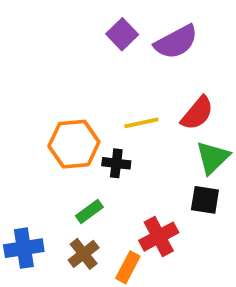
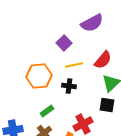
purple square: (122, 34) -> (64, 43), moved
black cross: (116, 163) -> (69, 86), moved

